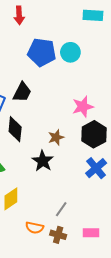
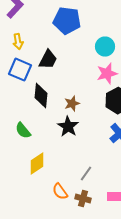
cyan circle: (70, 52) -> (105, 47), moved
brown star: (56, 137) -> (72, 104), moved
orange semicircle: (35, 228) -> (60, 192), turned 42

